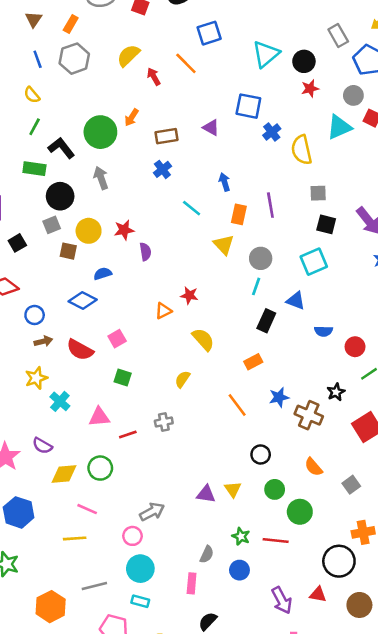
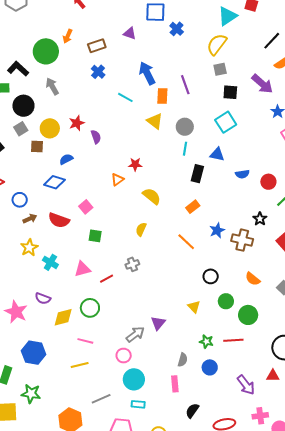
yellow semicircle: (302, 150) -> (217, 44), moved, turned 60
blue arrow: (224, 182) -> (147, 73), size x1.6
purple triangle: (206, 494) -> (158, 323), moved, turned -49

